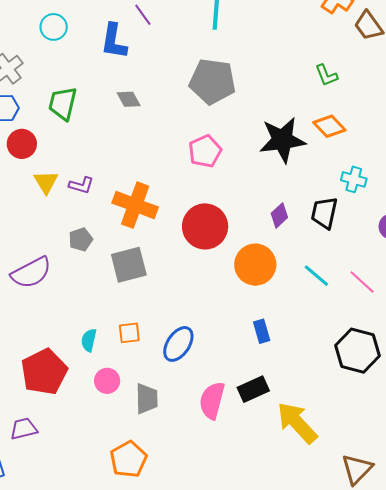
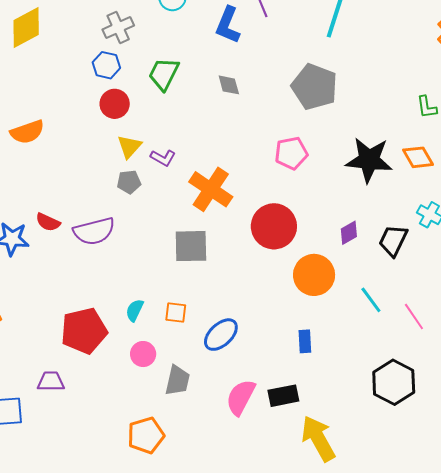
gray pentagon: (81, 239) -> (129, 182), moved

